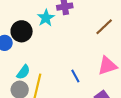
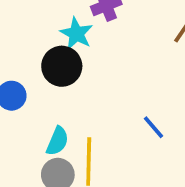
black circle: (22, 31) -> (62, 66), moved

